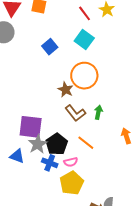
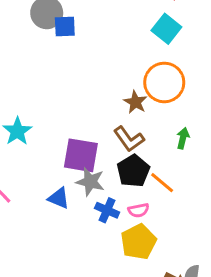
blue square: (50, 47) -> (65, 26), moved, turned 35
brown L-shape: (75, 113) -> (129, 139), moved
gray star: (38, 144) -> (90, 182), turned -30
black pentagon: (57, 144) -> (133, 171), moved

